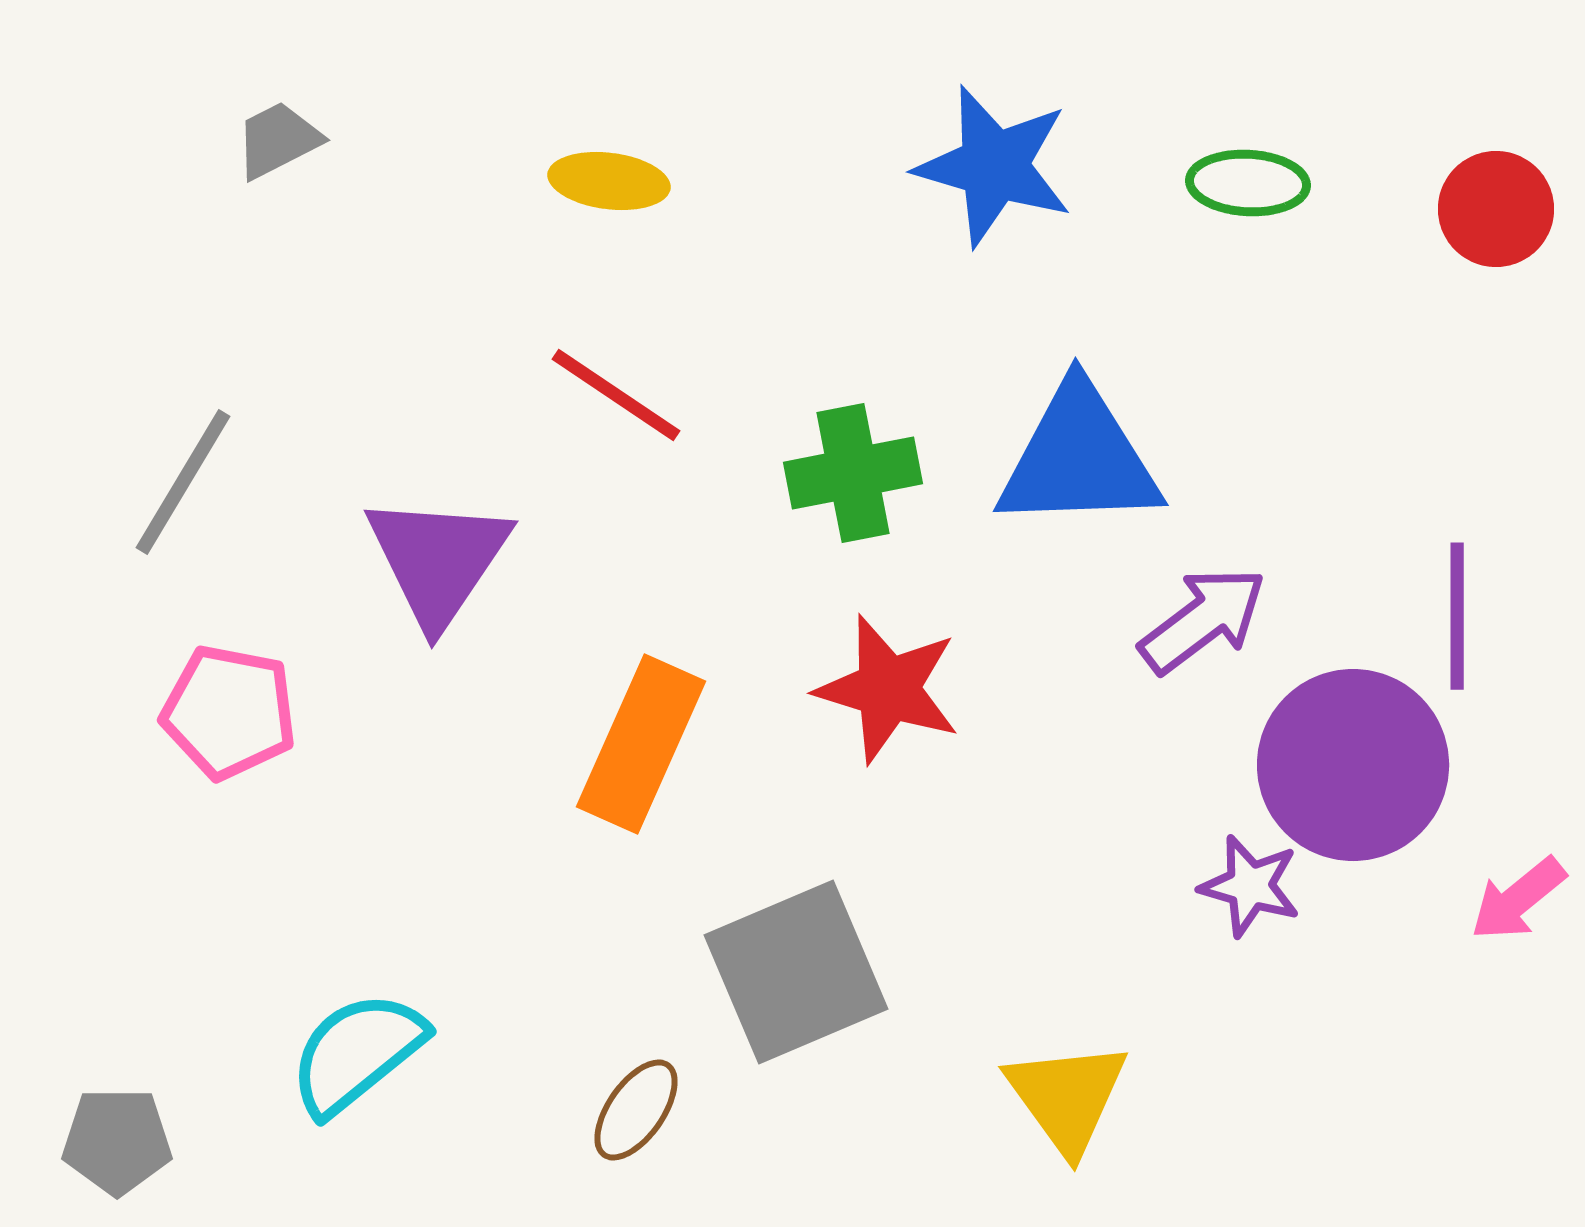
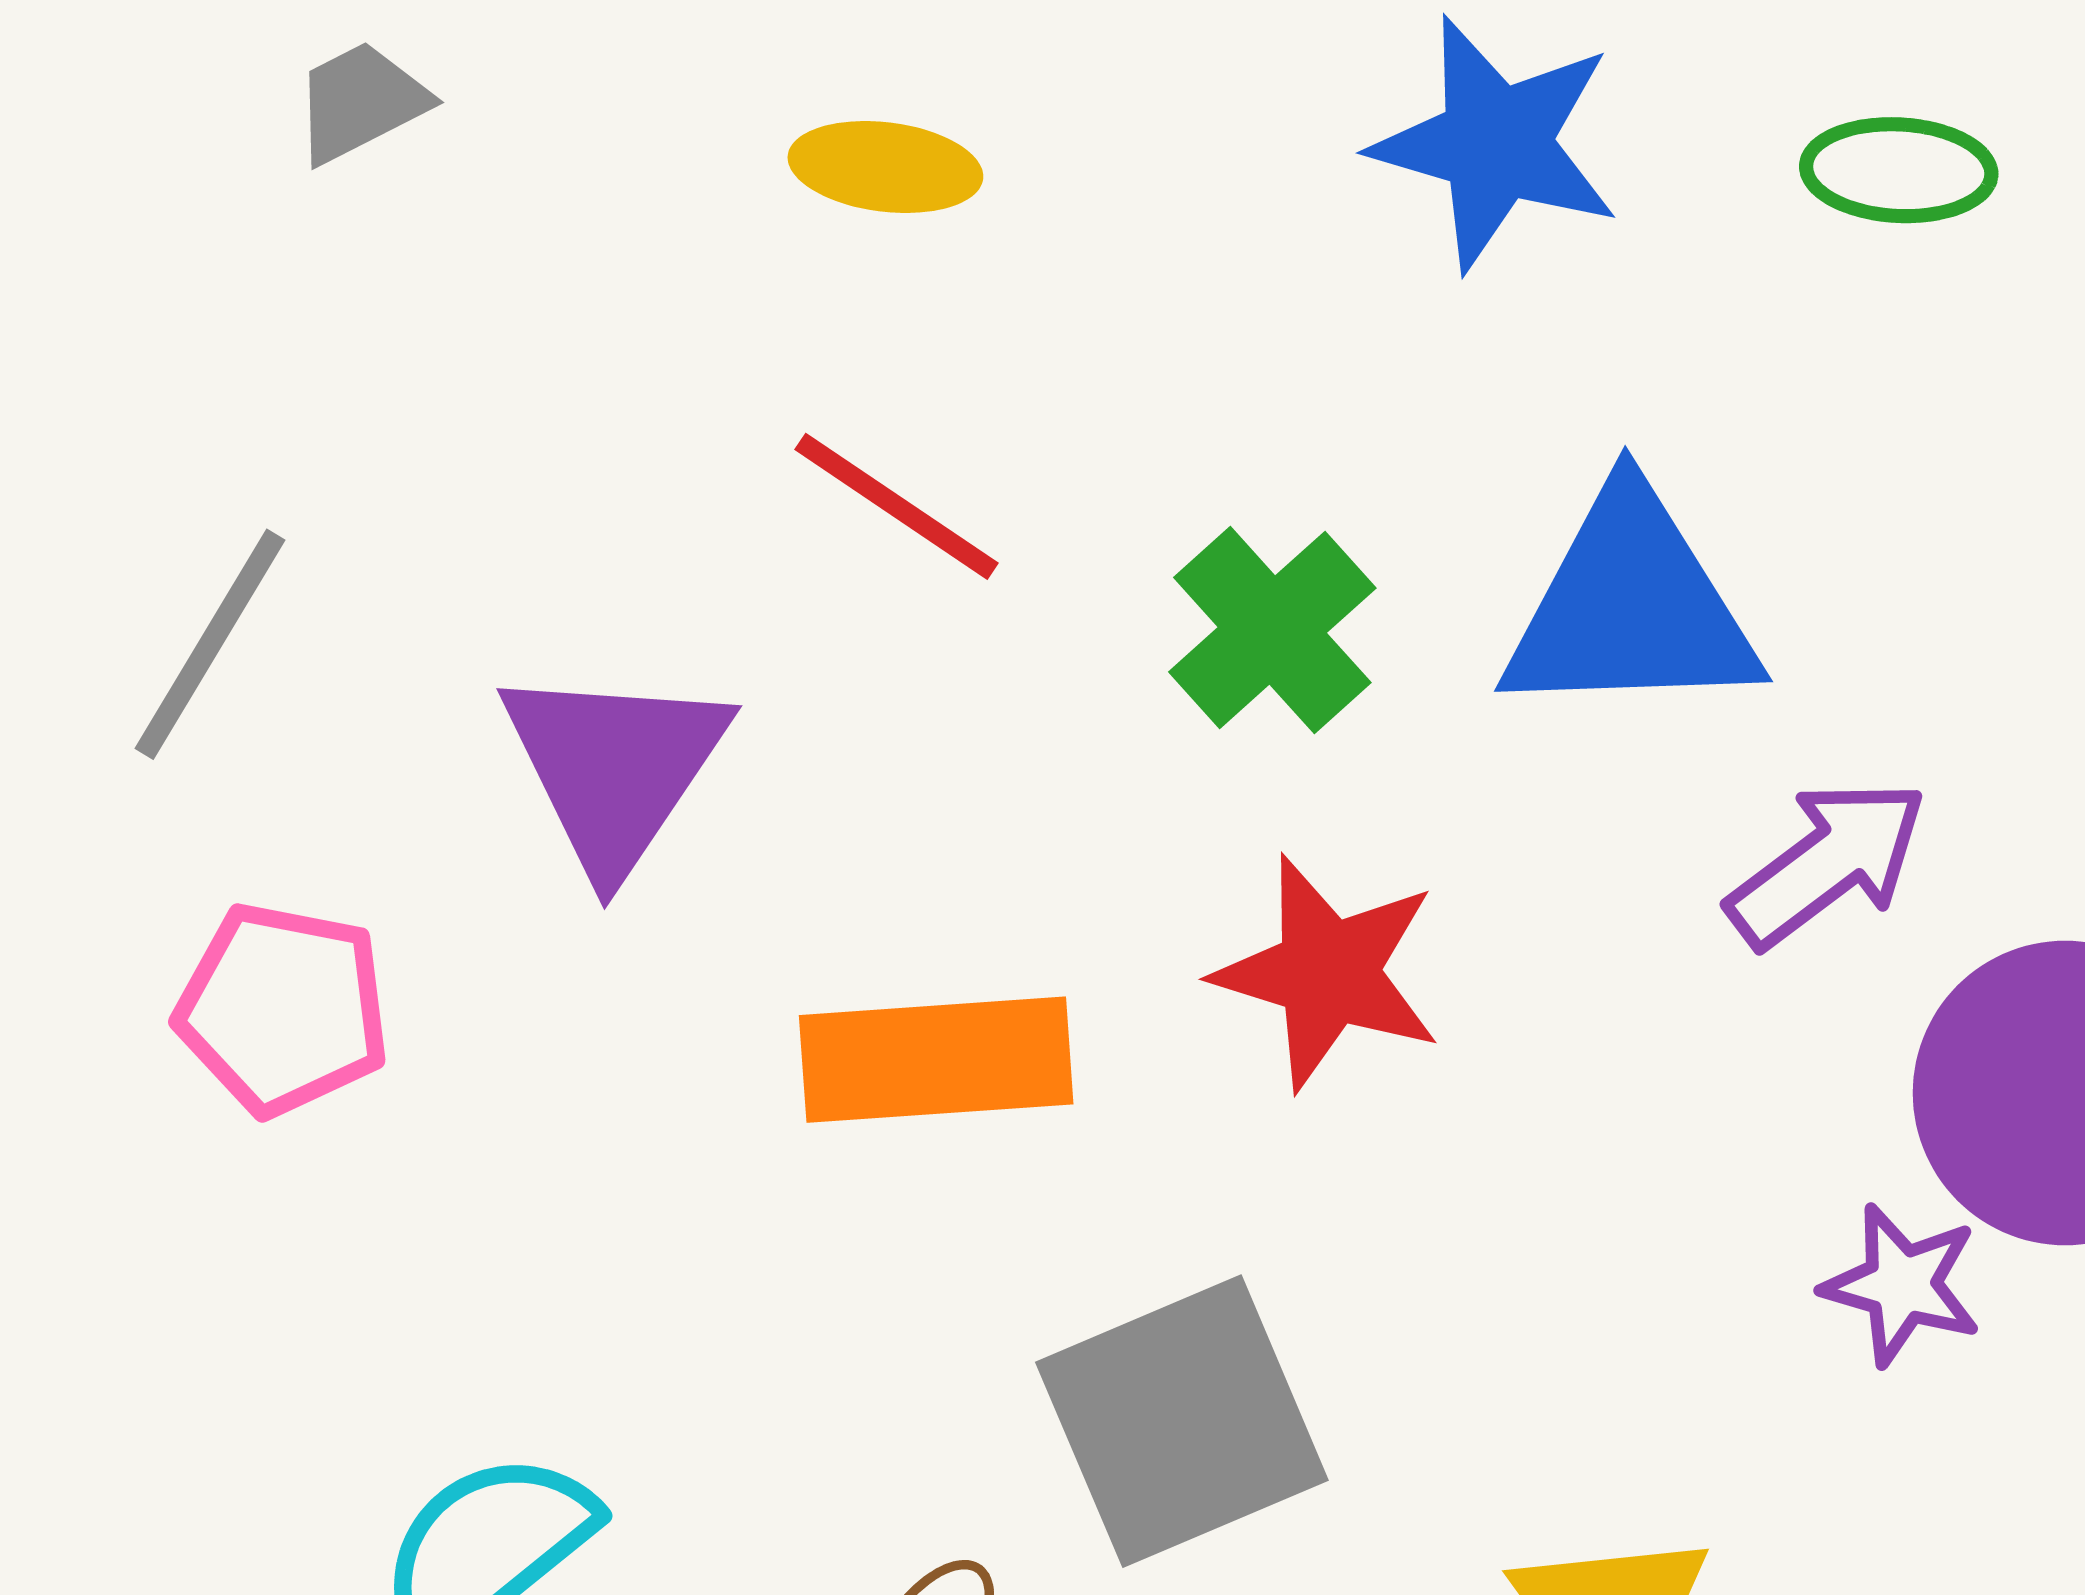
green cross: (853, 473) -> (1272, 630), turned -31
orange rectangle: (641, 744) -> (936, 1060), turned 62

